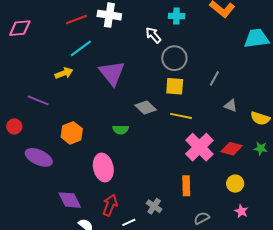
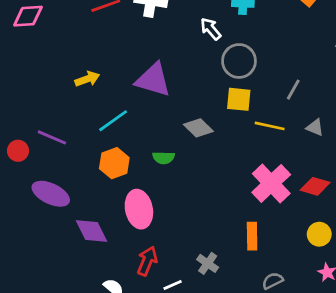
cyan line: (81, 48) -> (113, 121), moved
purple triangle: (112, 73) -> (153, 80), turned -36
purple line: (38, 100) -> (52, 137), moved
yellow line: (181, 116) -> (270, 126), moved
orange hexagon: (72, 133) -> (114, 163), moved
purple diamond: (70, 200) -> (92, 231), moved

